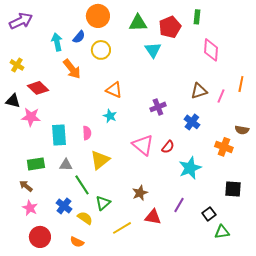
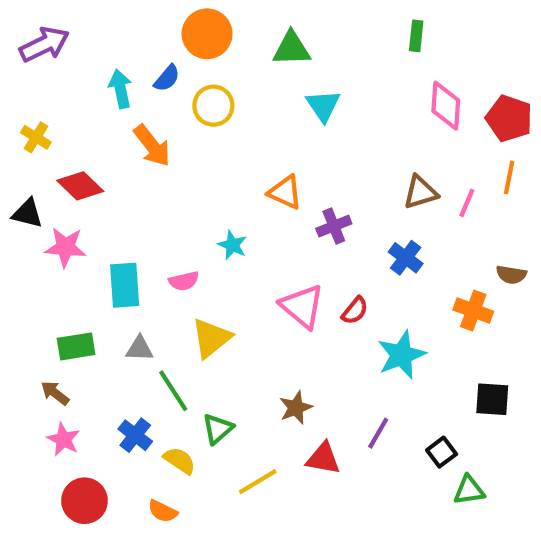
red pentagon: (170, 27) -> (509, 118), moved, turned -30
orange triangle: (114, 90) -> (285, 192), moved
pink semicircle: (87, 133) -> (184, 281), turned 80

